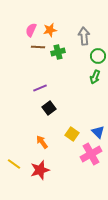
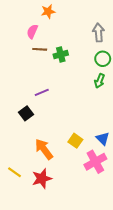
orange star: (50, 30) -> (48, 12), moved
gray arrow: (84, 36) -> (99, 33), moved
black square: (49, 108) -> (26, 113), moved
orange arrow: (42, 142) -> (44, 149), size x1.5

